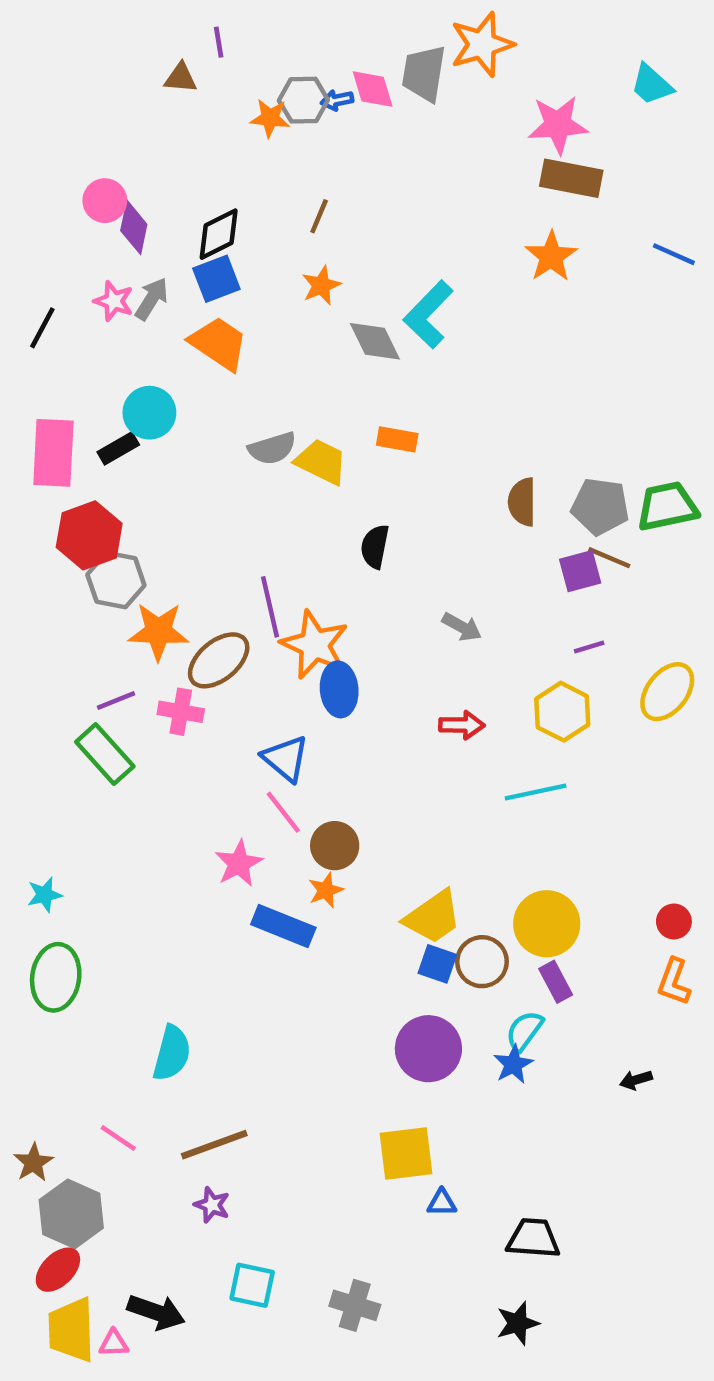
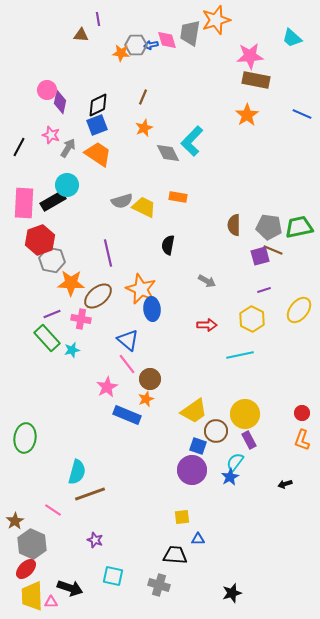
gray arrow: (152, 299) -> (68, 148), moved
black rectangle: (118, 448) -> (53, 201), size x1.4
purple line: (270, 607) -> (108, 253), moved
cyan star: (45, 895) -> (72, 350), moved
blue square: (437, 964) -> (198, 446), moved
brown line: (214, 1145) -> (90, 494), moved
yellow square: (406, 1154) -> (182, 517), size x0.6
black trapezoid: (533, 1238) -> (175, 555), moved

